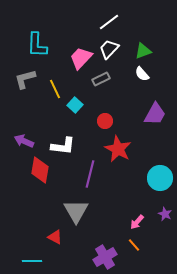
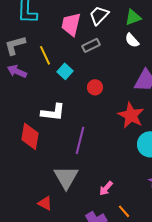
pink trapezoid: (81, 58) -> (71, 24), turned -30
purple arrow: (24, 141) -> (17, 71), moved
red star: (118, 149) -> (131, 115), moved
pink arrow: (137, 222) -> (106, 188), moved

